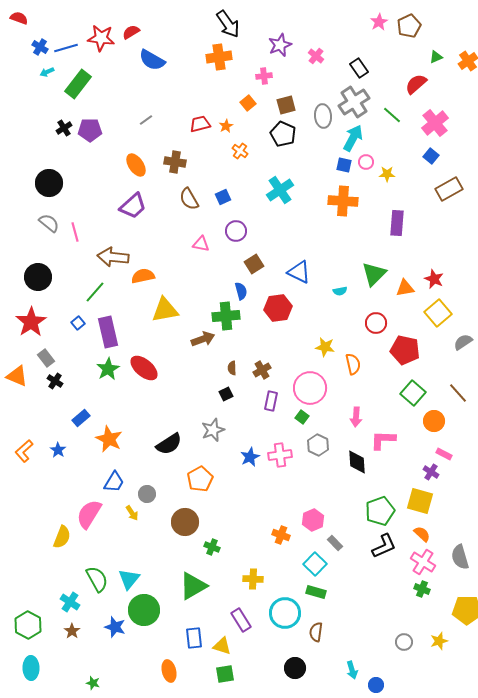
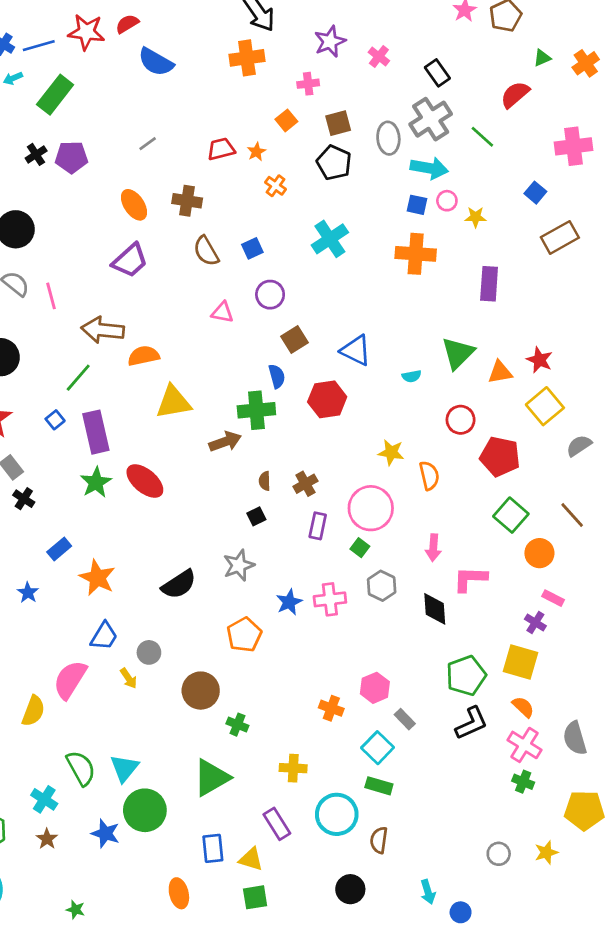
pink cross: (435, 123) -> (573, 146), moved, turned 32
cyan arrow: (353, 138) -> (429, 168), turned 72
orange pentagon: (200, 479) -> (244, 635), moved

